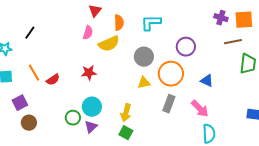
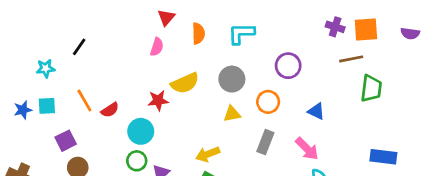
yellow semicircle: (109, 44) -> (185, 83), moved
orange circle: (171, 74) -> (268, 102), size x0.7
cyan circle: (92, 107) -> (141, 131), moved
yellow arrow: (126, 113) -> (208, 154), turned 54

